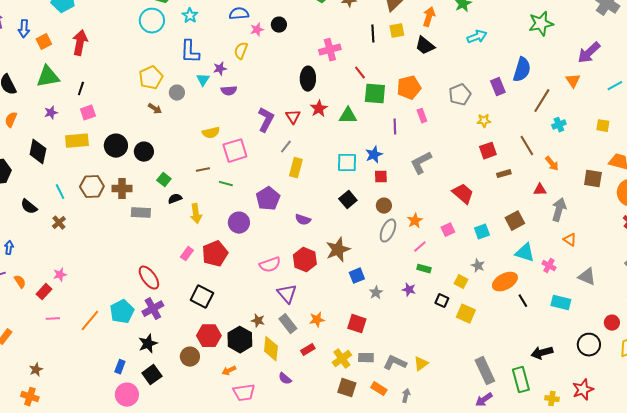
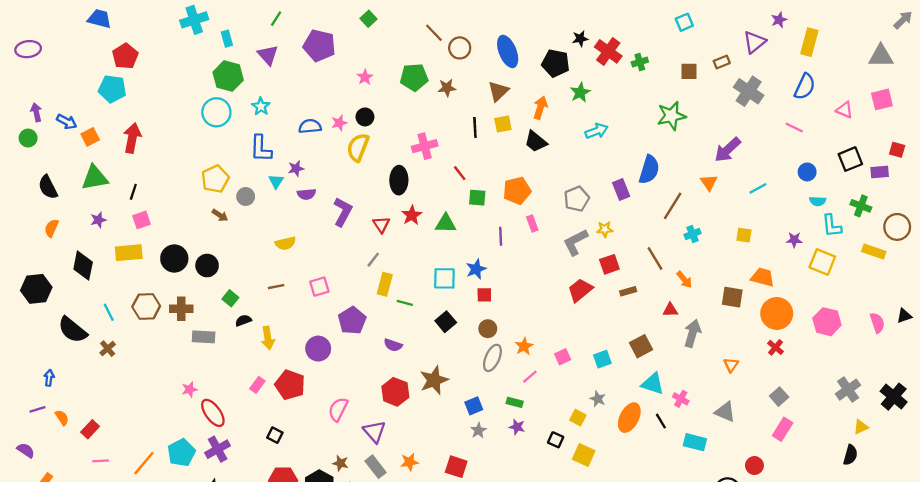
blue semicircle: (239, 14) -> (310, 126), moved
blue arrow: (24, 29) -> (67, 122), turned -66
yellow semicircle: (241, 51) -> (358, 147), moved, size x1.4
green square: (375, 94) -> (477, 198), size x0.7
purple L-shape: (266, 120) -> (343, 212), moved
pink square: (235, 151) -> (319, 287), moved, size x0.7
gray L-shape: (421, 163) -> (575, 242), moved
green line: (226, 184) -> (405, 303), moved
red trapezoid: (463, 194) -> (580, 290), moved, turned -80
black semicircle: (29, 207) -> (73, 330), size x1.5
orange triangle: (570, 240) -> (731, 365), moved, turned 32
red pentagon: (215, 254) -> (290, 385), turned -30
pink semicircle: (270, 265) -> (338, 409), moved, turned 135
green rectangle: (424, 269) -> (515, 402), moved
pink star: (60, 275) -> (189, 390), moved
blue square: (357, 276) -> (474, 406), moved
orange ellipse: (505, 282) -> (629, 418), turned -35
black square: (202, 297) -> (275, 435), size x0.6
black line: (523, 301) -> (661, 421), moved

